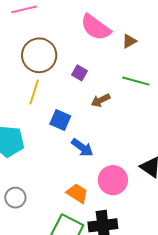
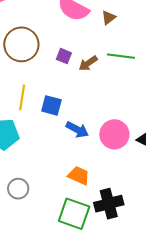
yellow line: (34, 92) -> (22, 97), moved
brown arrow: (101, 100) -> (88, 63), moved
pink circle: (113, 180) -> (114, 134), moved

